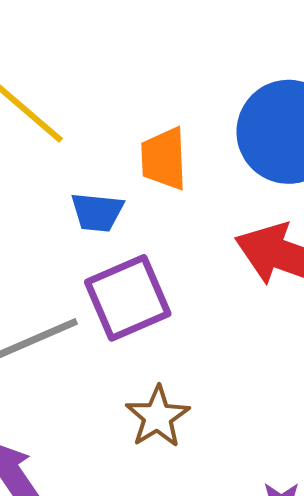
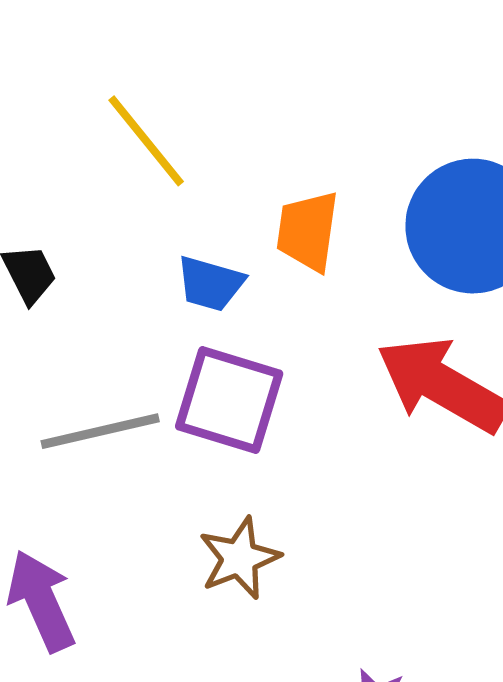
purple square: (128, 298) -> (229, 400), turned 30

